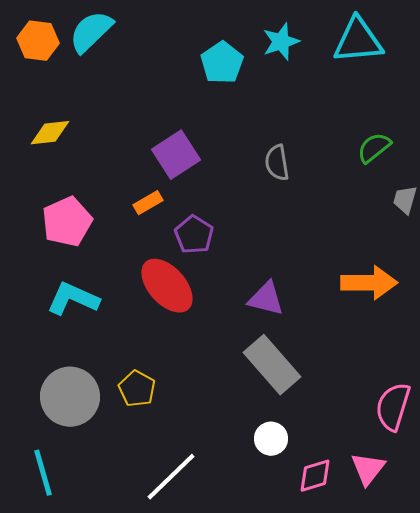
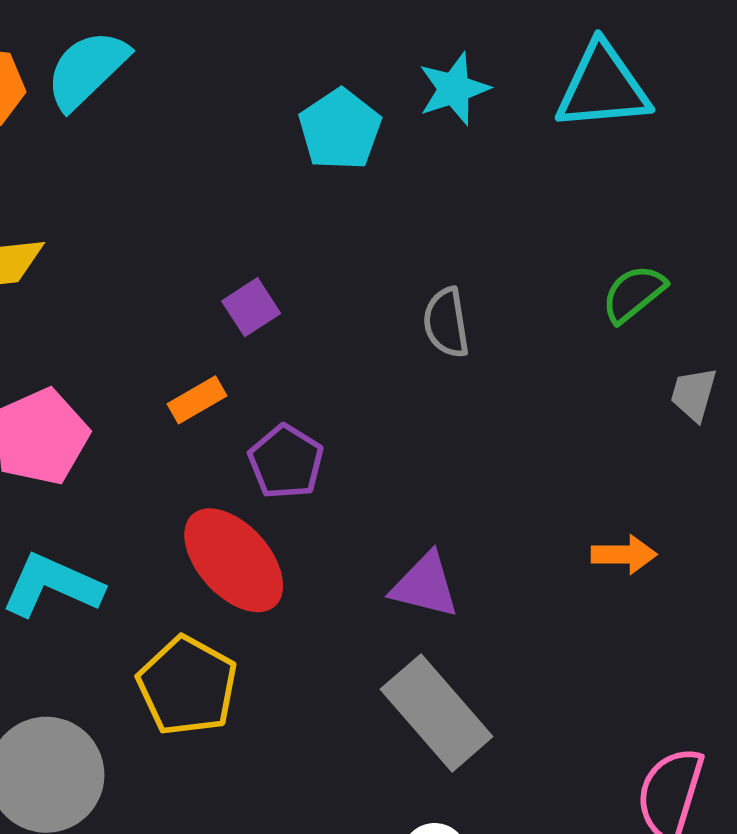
purple square: (176, 155) -> (251, 307), size x0.6
orange arrow: (369, 283) -> (624, 554), size x0.6
yellow pentagon: (137, 389) -> (187, 686), moved, size x1.4

